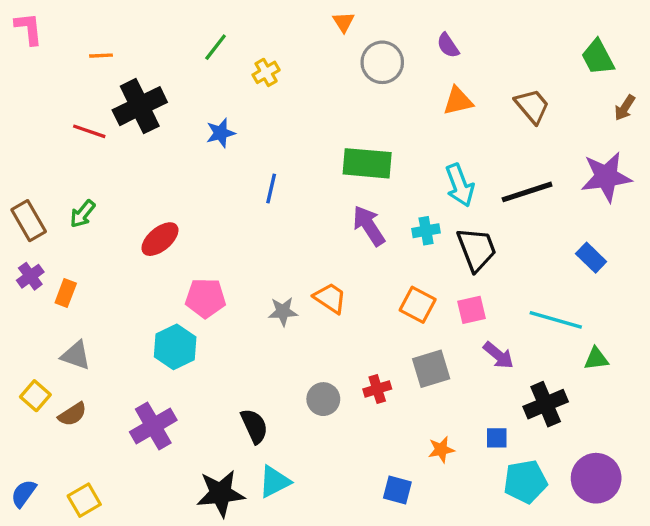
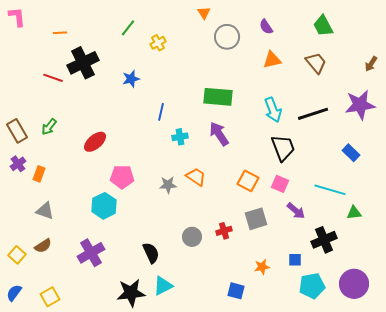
green trapezoid: (598, 57) -> (323, 26), moved
cyan cross: (426, 231) -> (180, 137), moved
pink square: (471, 310) -> (280, 184), turned 36
yellow square: (35, 396) -> (17, 255), moved

